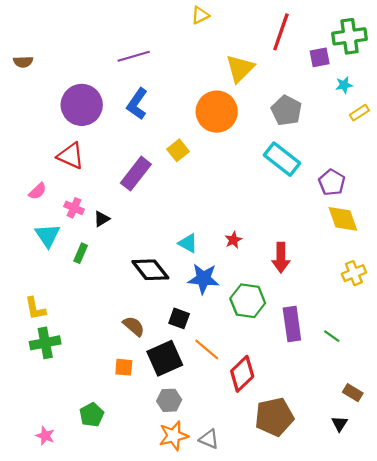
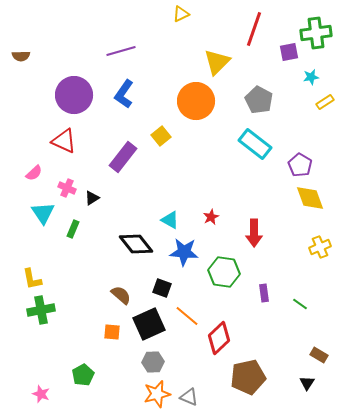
purple rectangle: (292, 324) -> (264, 293), size x0.6

